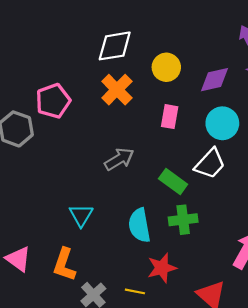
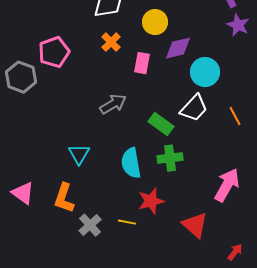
purple diamond: (214, 80) -> (178, 48), moved
orange cross: (117, 90) -> (111, 42), size x0.7
pink rectangle: (170, 117) -> (142, 63), moved

